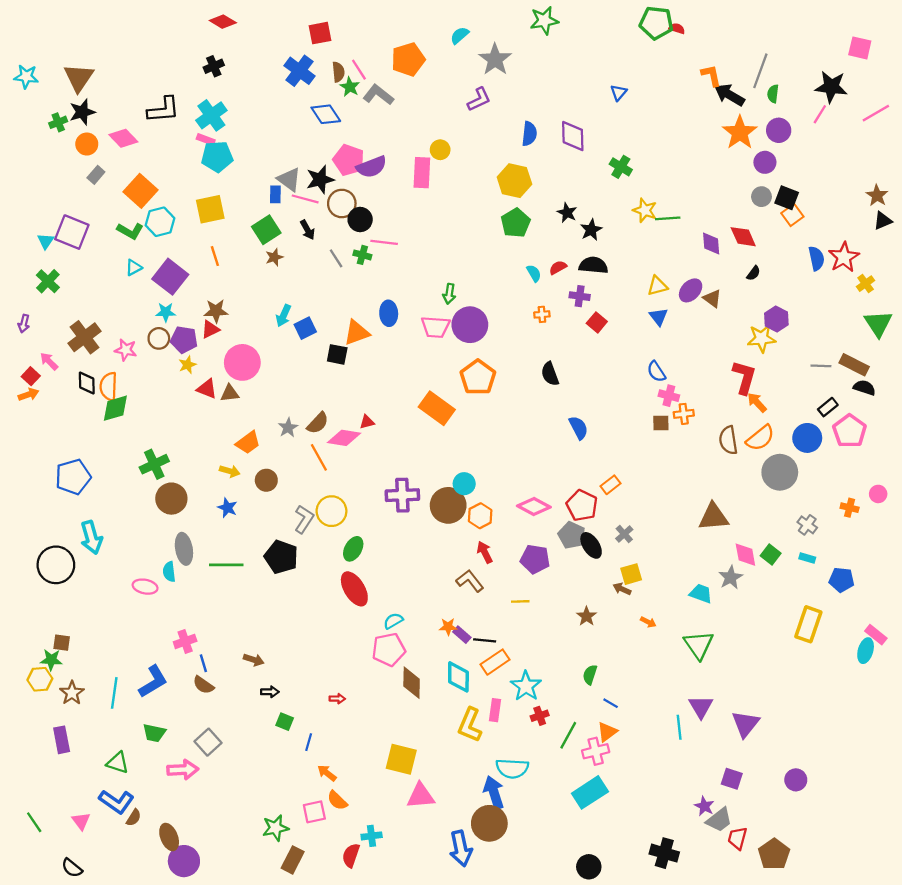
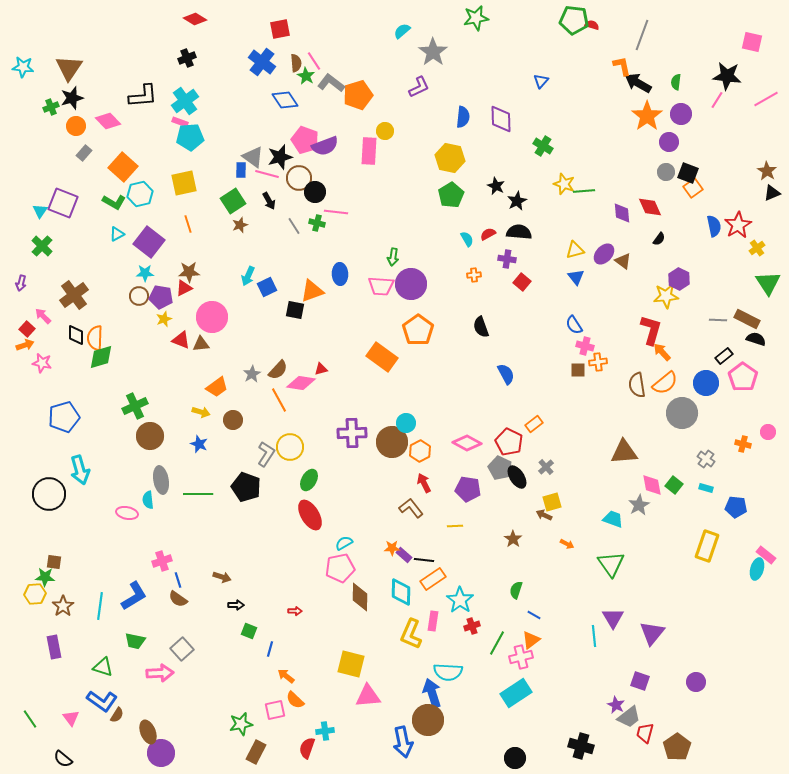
orange pentagon: (408, 59) -> (358, 95), moved
gray line: (760, 71) -> (642, 35), moved
pink star: (126, 350) -> (42, 363), moved

